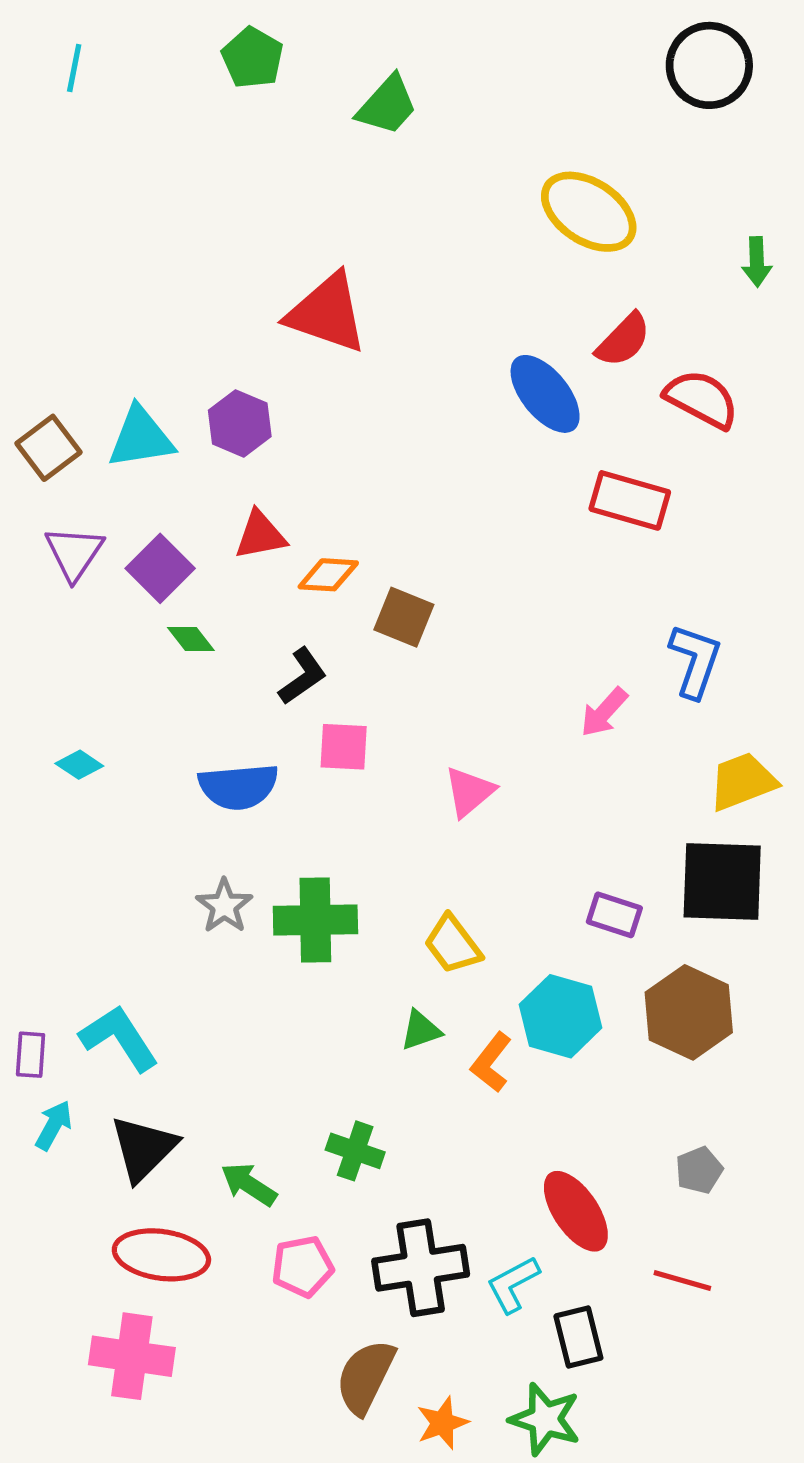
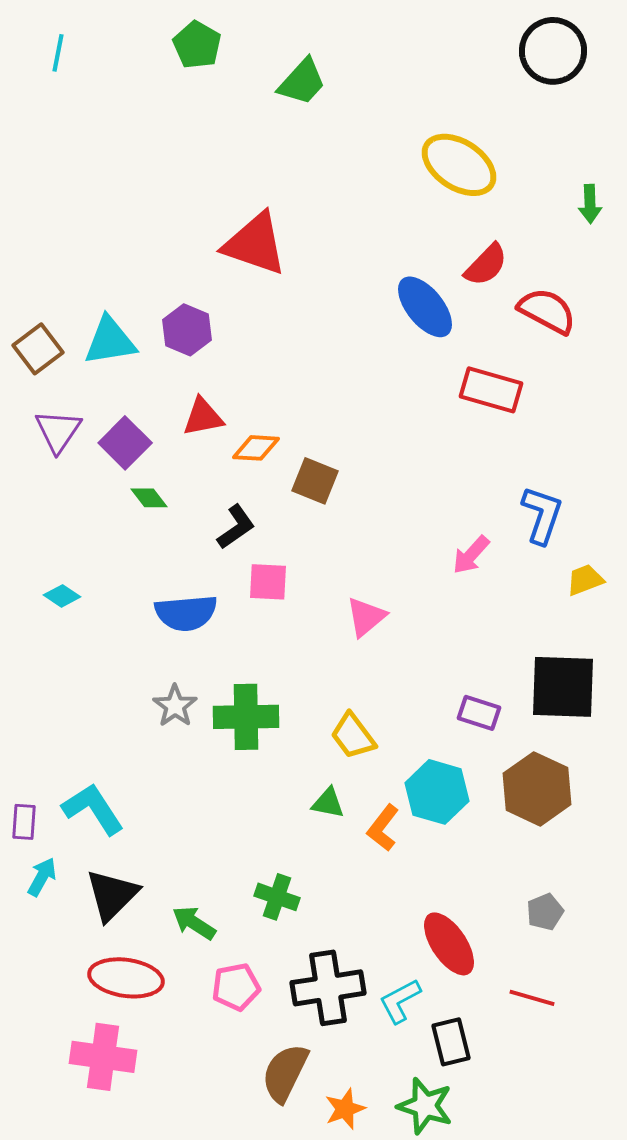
yellow trapezoid: (743, 781) -> (585, 580), moved, size x0.7
green triangle: (421, 1030) -> (328, 803), turned 30

